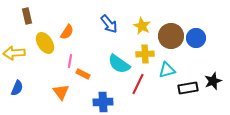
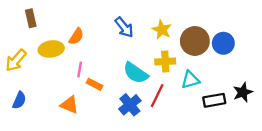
yellow ellipse: (45, 43) -> (51, 49), turned -65
yellow arrow: (14, 53) -> (16, 60), turned -45
orange triangle: (61, 92) -> (69, 105), turned -30
blue cross: (103, 102) -> (130, 105), moved, turned -36

